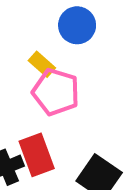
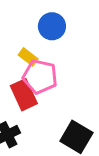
red rectangle: (37, 155) -> (24, 95), moved

